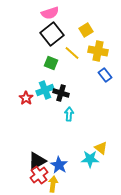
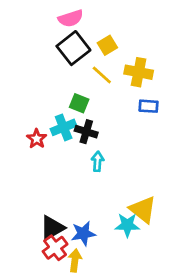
yellow square: (86, 30) -> (107, 45), moved
green square: (51, 63) -> (79, 103), moved
blue rectangle: (105, 75) -> (149, 106), turned -48
yellow triangle: (101, 148) -> (143, 210), size x1.5
blue star: (59, 165) -> (83, 234), turned 30

